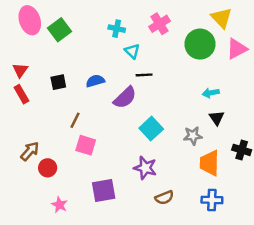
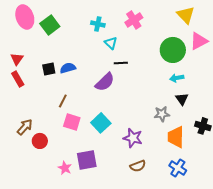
green circle: (200, 44) -> (173, 50), moved
blue semicircle: (95, 81) -> (68, 68), moved
cyan square: (151, 129) -> (101, 123), moved
purple star: (145, 168) -> (133, 138), moved
blue cross: (212, 200) -> (178, 168), turned 30
pink star: (60, 205) -> (65, 168), moved

